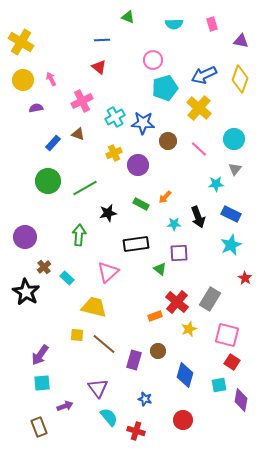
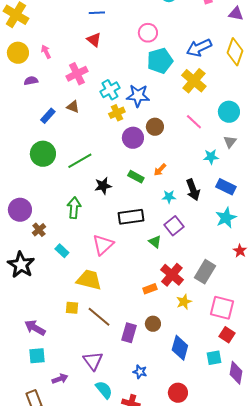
brown circle: (168, 141) -> (155, 127), moved
yellow cross: (114, 153) -> (117, 113), moved
purple square: (179, 253) -> (174, 226), turned -36
brown cross: (44, 267) -> (39, 230), moved
purple arrow: (40, 355) -> (35, 328), turned 85

